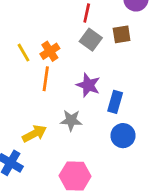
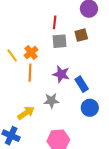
gray square: (91, 40) -> (59, 41), turned -35
blue rectangle: (115, 102) -> (82, 84), turned -42

